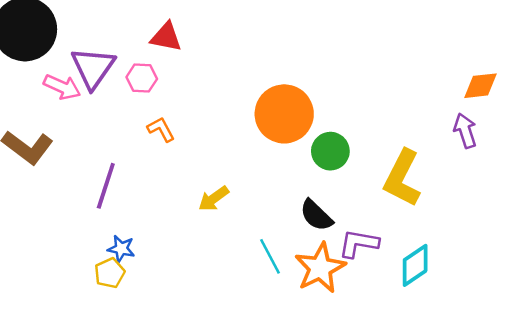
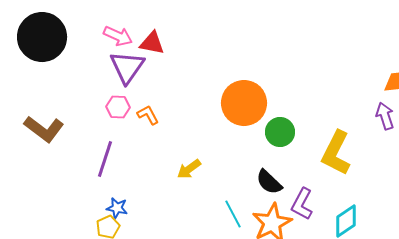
purple triangle: (93, 68) -> (127, 67), moved
pink hexagon: (142, 78) -> (118, 107), moved
pink arrow: (62, 87) -> (118, 36), moved
purple L-shape: (359, 244) -> (302, 204), turned -72

